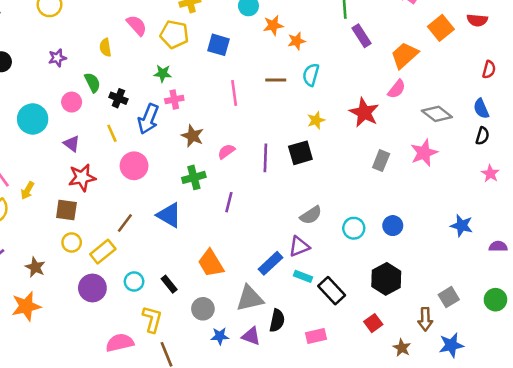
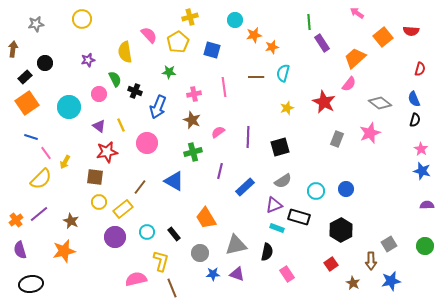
yellow pentagon: (174, 34) -> (178, 42), turned 30
yellow semicircle: (105, 47) -> (125, 52), size x1.5
pink cross: (174, 99) -> (194, 94), moved
yellow line: (112, 133) -> (121, 125), moved
black square: (300, 153) -> (280, 147), moved
blue star: (462, 226) -> (422, 171), moved
blue rectangle: (271, 263) -> (245, 187), moved
black rectangle: (332, 291) -> (299, 217), moved, turned -30
black semicircle: (277, 320) -> (267, 252), moved
pink rectangle: (316, 336) -> (287, 274), turned 70

